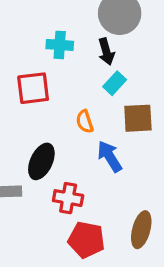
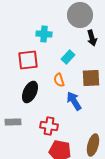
black arrow: (106, 52) -> (92, 38), moved
cyan rectangle: (115, 83) -> (68, 57), moved
black ellipse: (41, 161) -> (30, 92), moved

